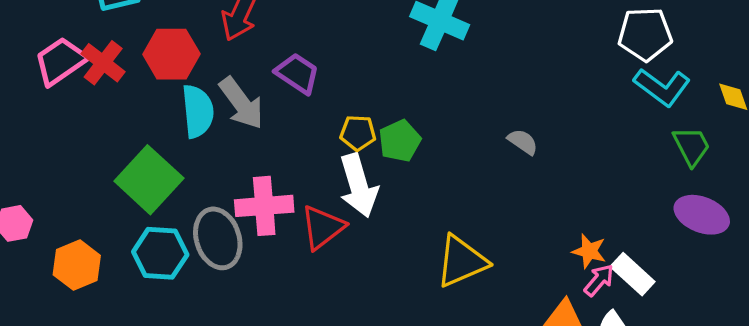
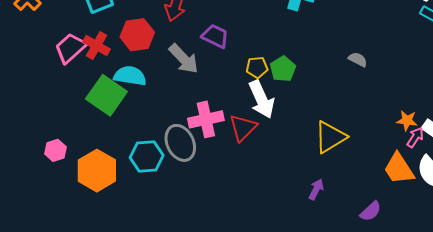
cyan semicircle: (198, 111) -> (130, 76), moved, turned -68
green square: (149, 180) -> (106, 95), moved
orange hexagon: (77, 265) -> (97, 171), size x1.4

